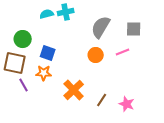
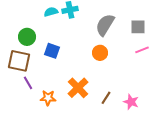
pink line: (123, 52) -> (142, 50), moved
orange star: (44, 73) -> (48, 98), moved

